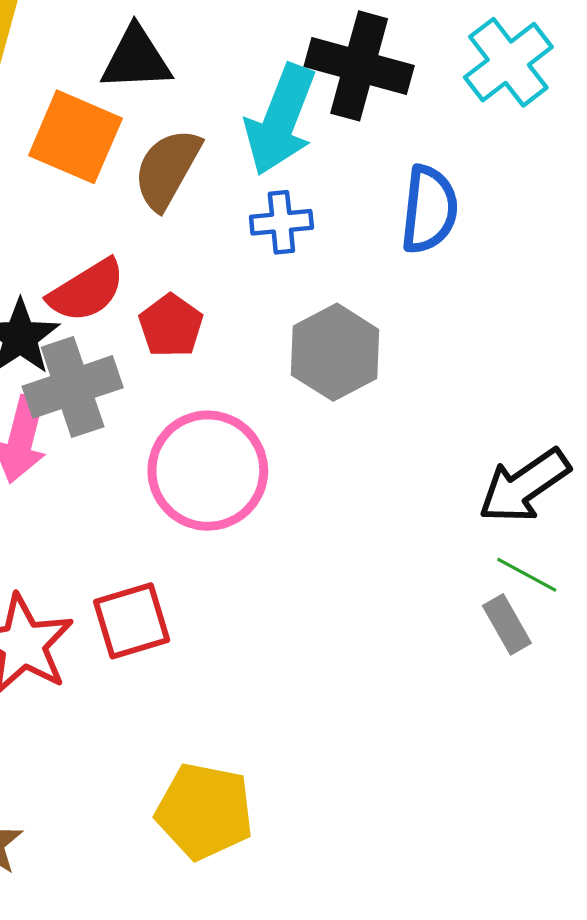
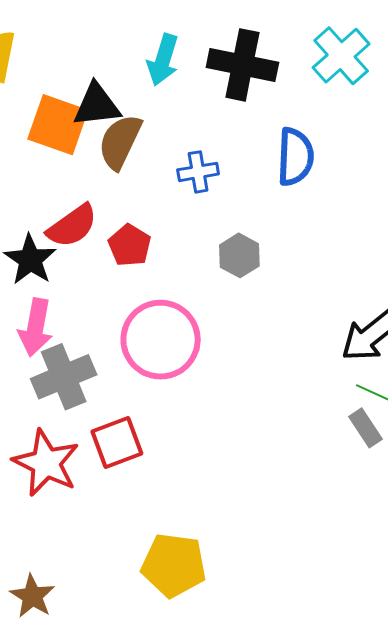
black triangle: (136, 59) -> (97, 105), moved
cyan arrow: (280, 120) -> (163, 60), moved, size x0.7
gray hexagon: (335, 352) -> (239, 255), size x0.7
gray cross: (73, 387) -> (64, 377), moved

